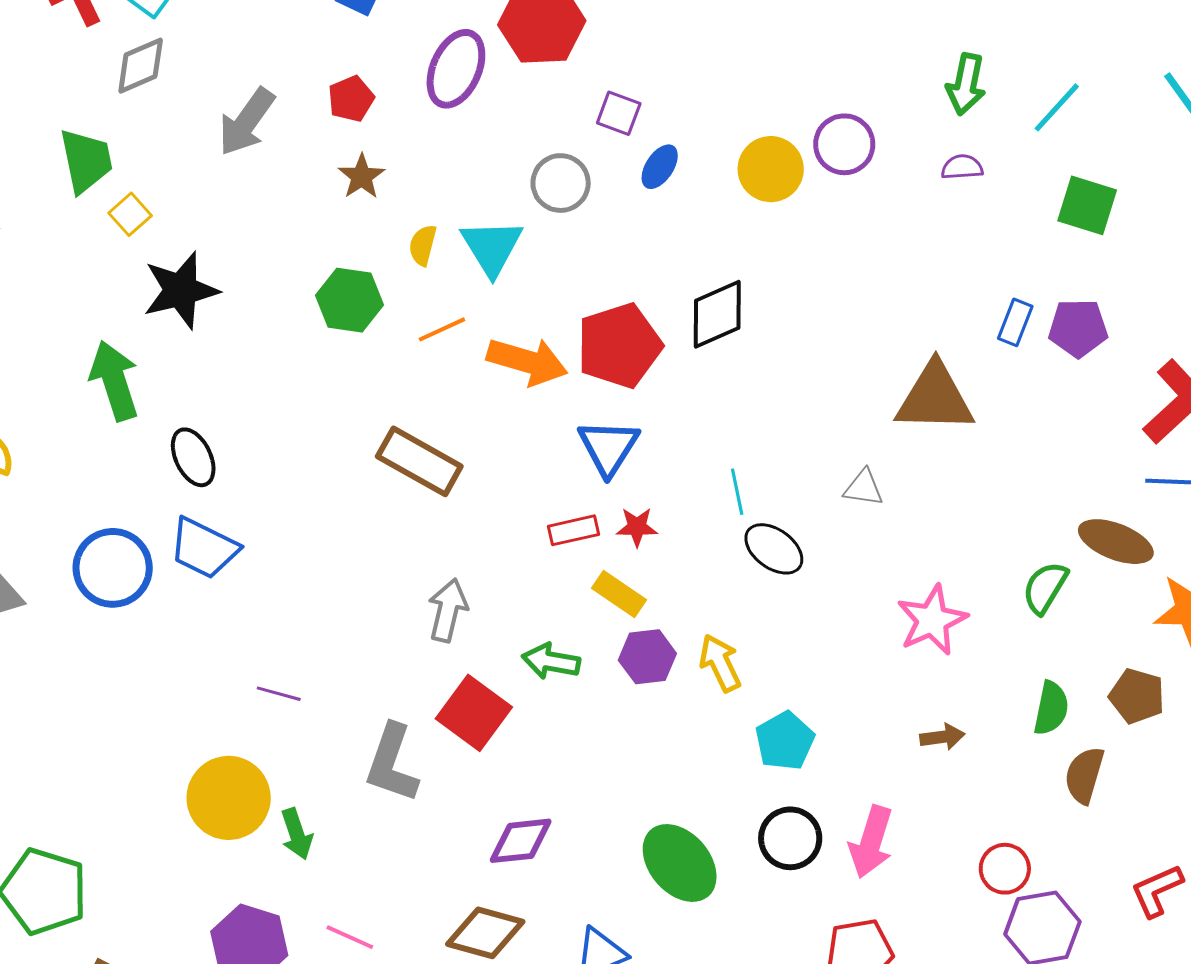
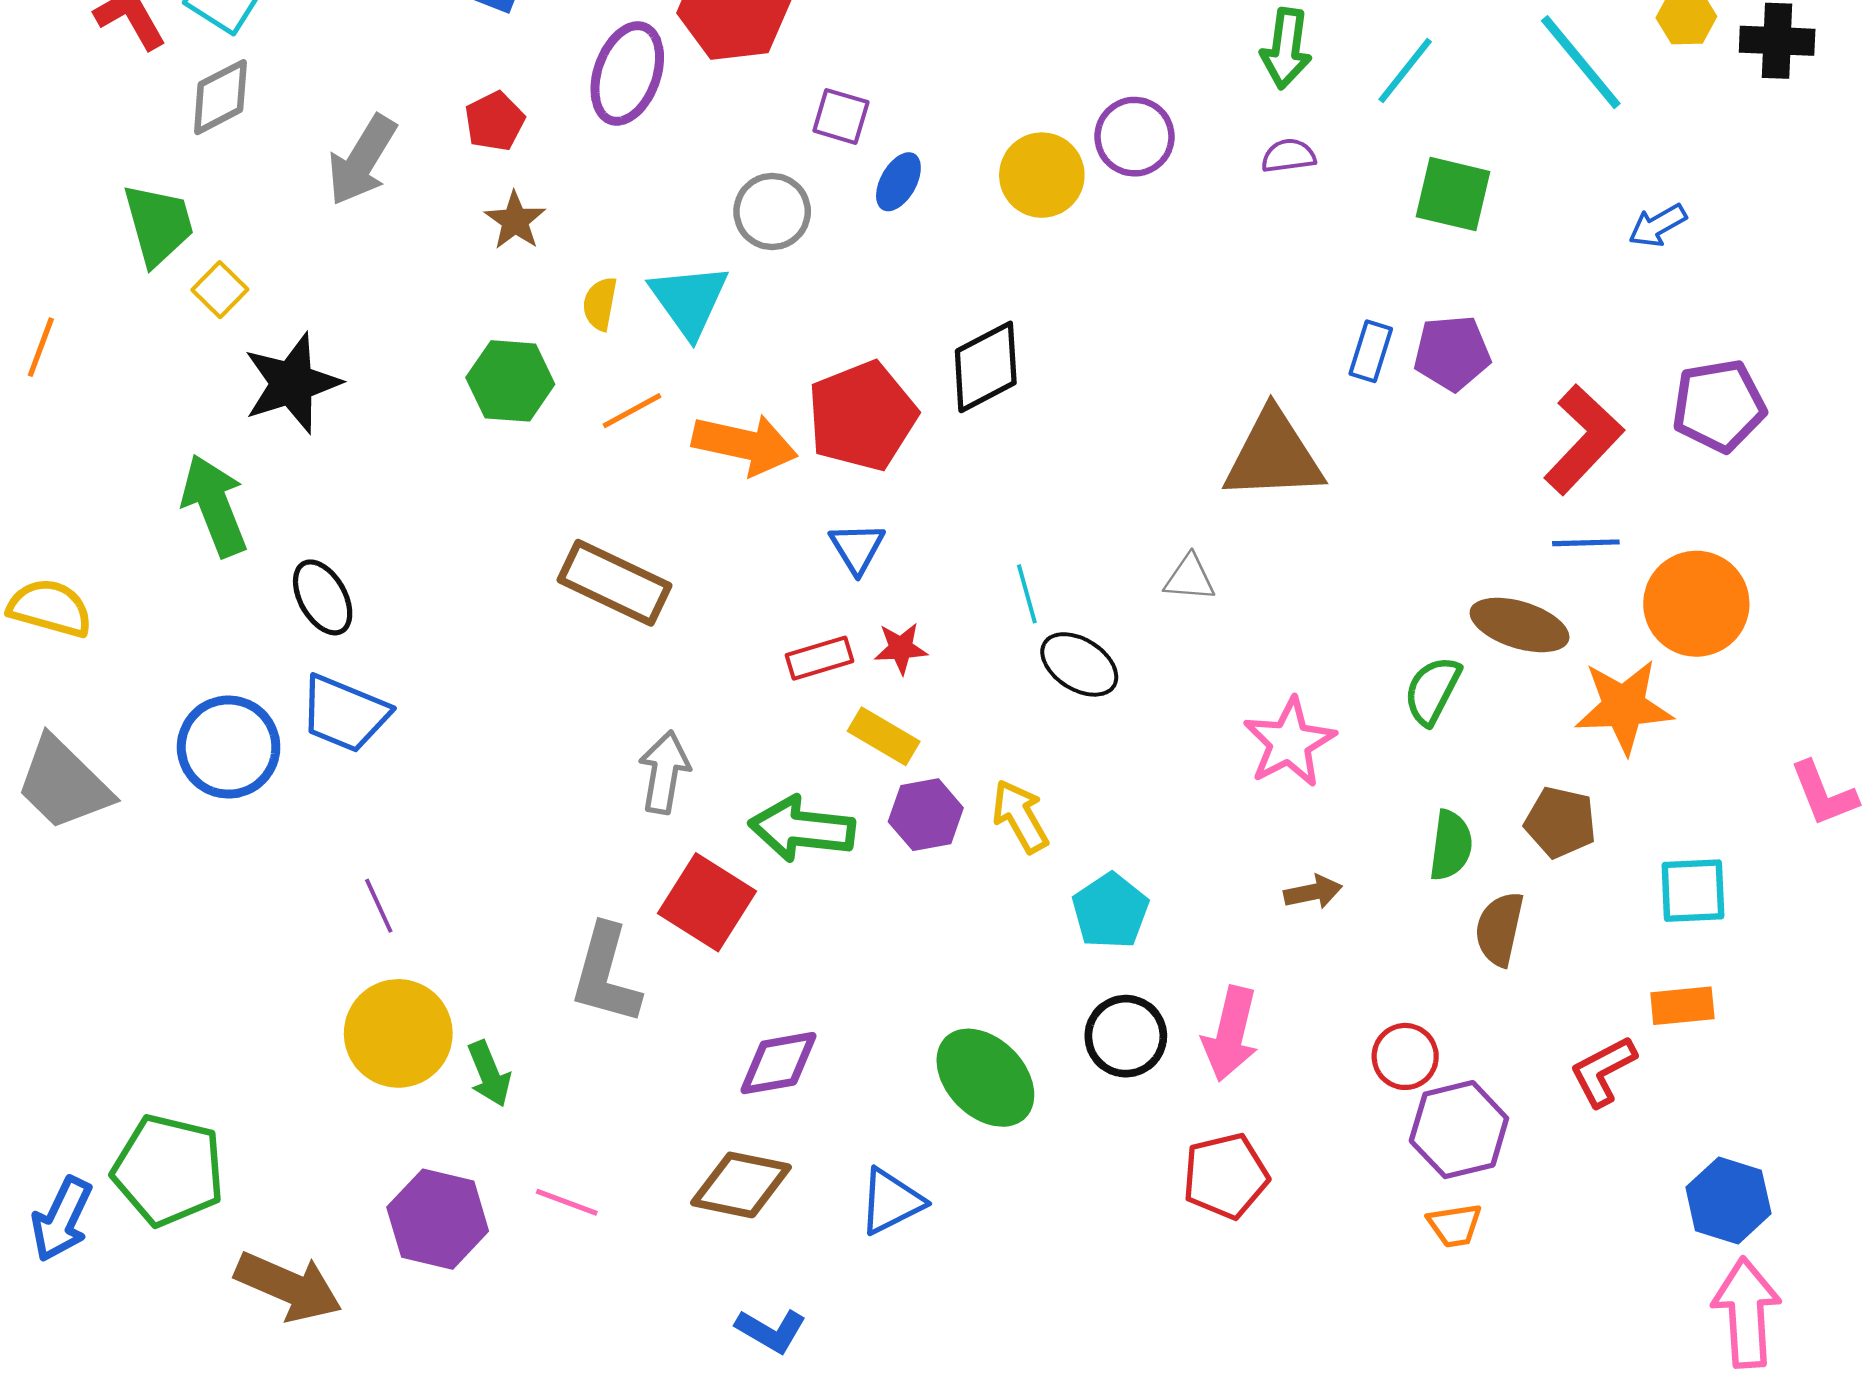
blue triangle: (608, 447) -> (857, 548), size x0.7
green arrow: (551, 661) -> (802, 829), size x1.4
purple line: (279, 694) -> (379, 906), moved, turned 54

